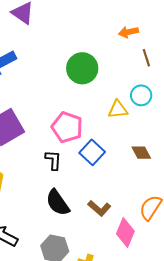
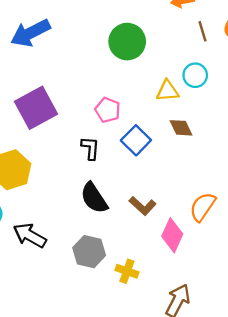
pink pentagon: (67, 127) -> (108, 110), size x0.7
brown diamond: (141, 153) -> (181, 128), moved

